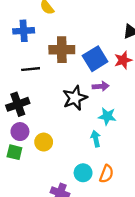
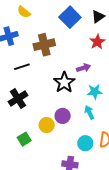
blue square: (95, 59) -> (70, 17), moved
purple circle: (20, 132) -> (63, 116), moved
green square: (14, 152) -> (24, 139), turned -32

